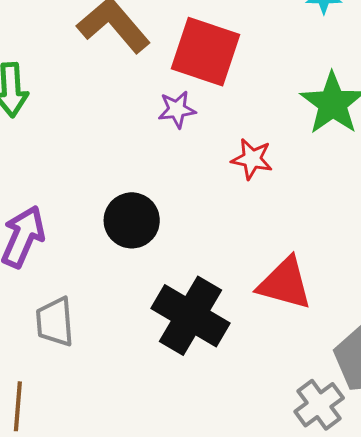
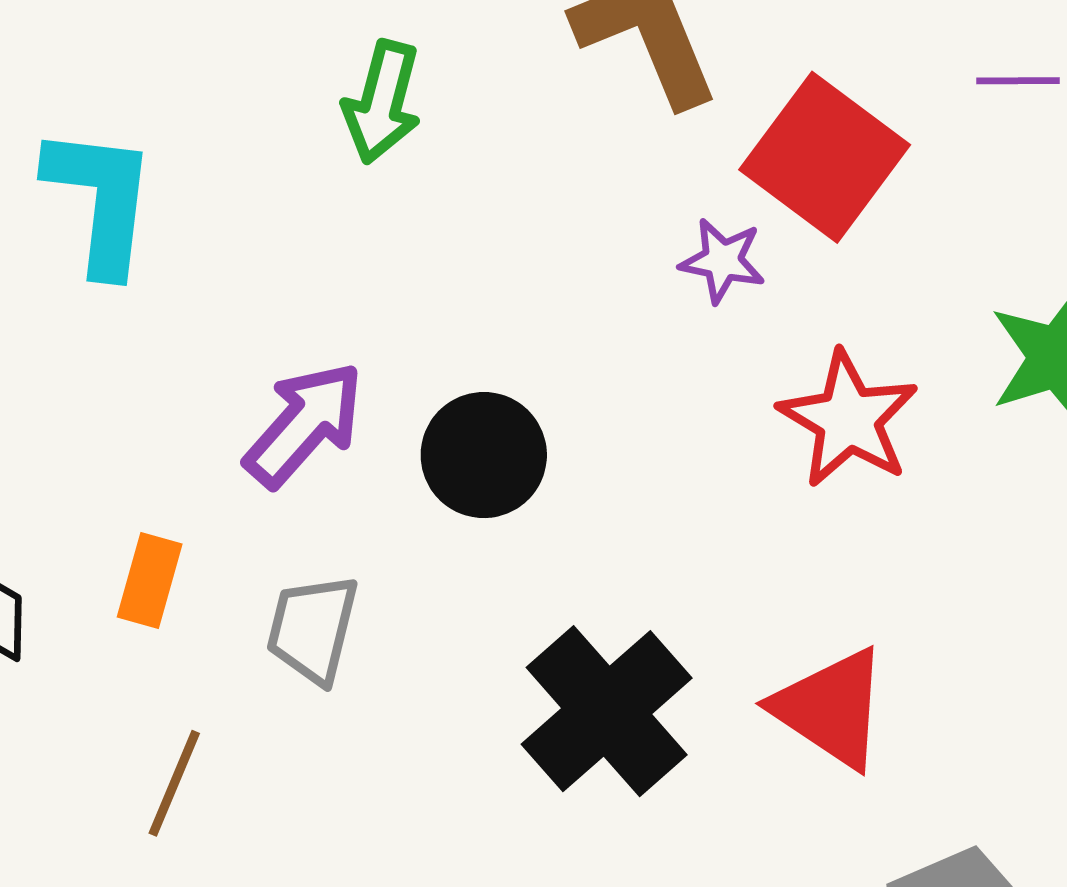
red star: (252, 159) -> (848, 419), size x1.5
black circle: (132, 220) -> (484, 455), moved

